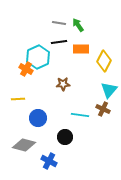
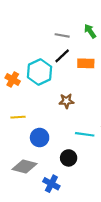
green arrow: (78, 25) -> (90, 31), moved
black line: (59, 42) -> (62, 56), turned -35
orange cross: (26, 69) -> (13, 80), moved

